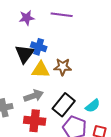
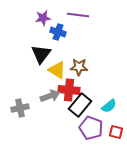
blue cross: (39, 47) -> (58, 32), moved
yellow triangle: (41, 70) -> (57, 70), turned 30
red cross: (35, 121) -> (69, 90), moved

